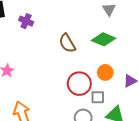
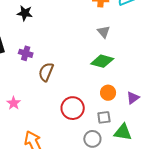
brown semicircle: (67, 43) -> (46, 72), moved, turned 60
red circle: (79, 84) -> (73, 108), moved

